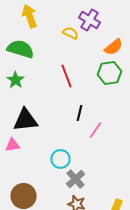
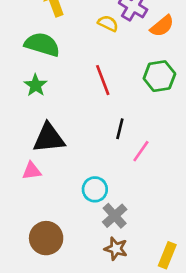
orange semicircle: (114, 47) -> (162, 26), moved

